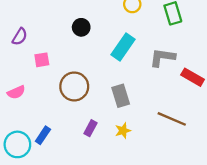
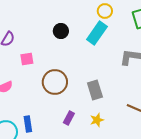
cyan rectangle: (123, 47) -> (97, 33), moved
blue rectangle: (43, 135) -> (28, 124), turned -42

